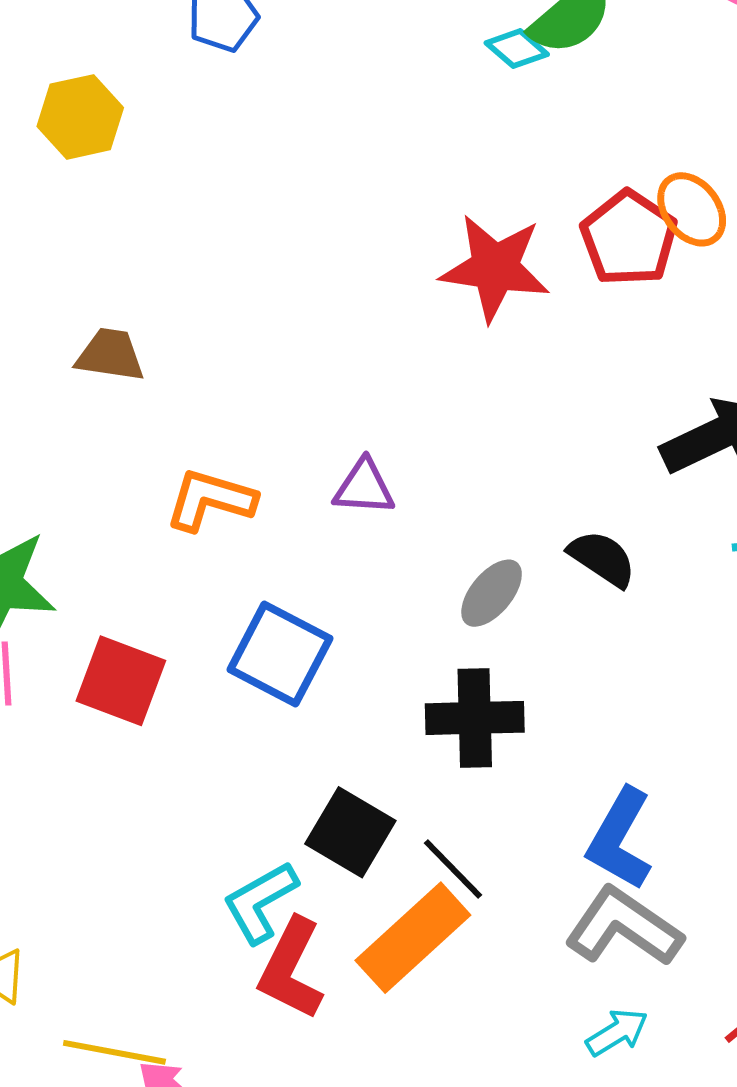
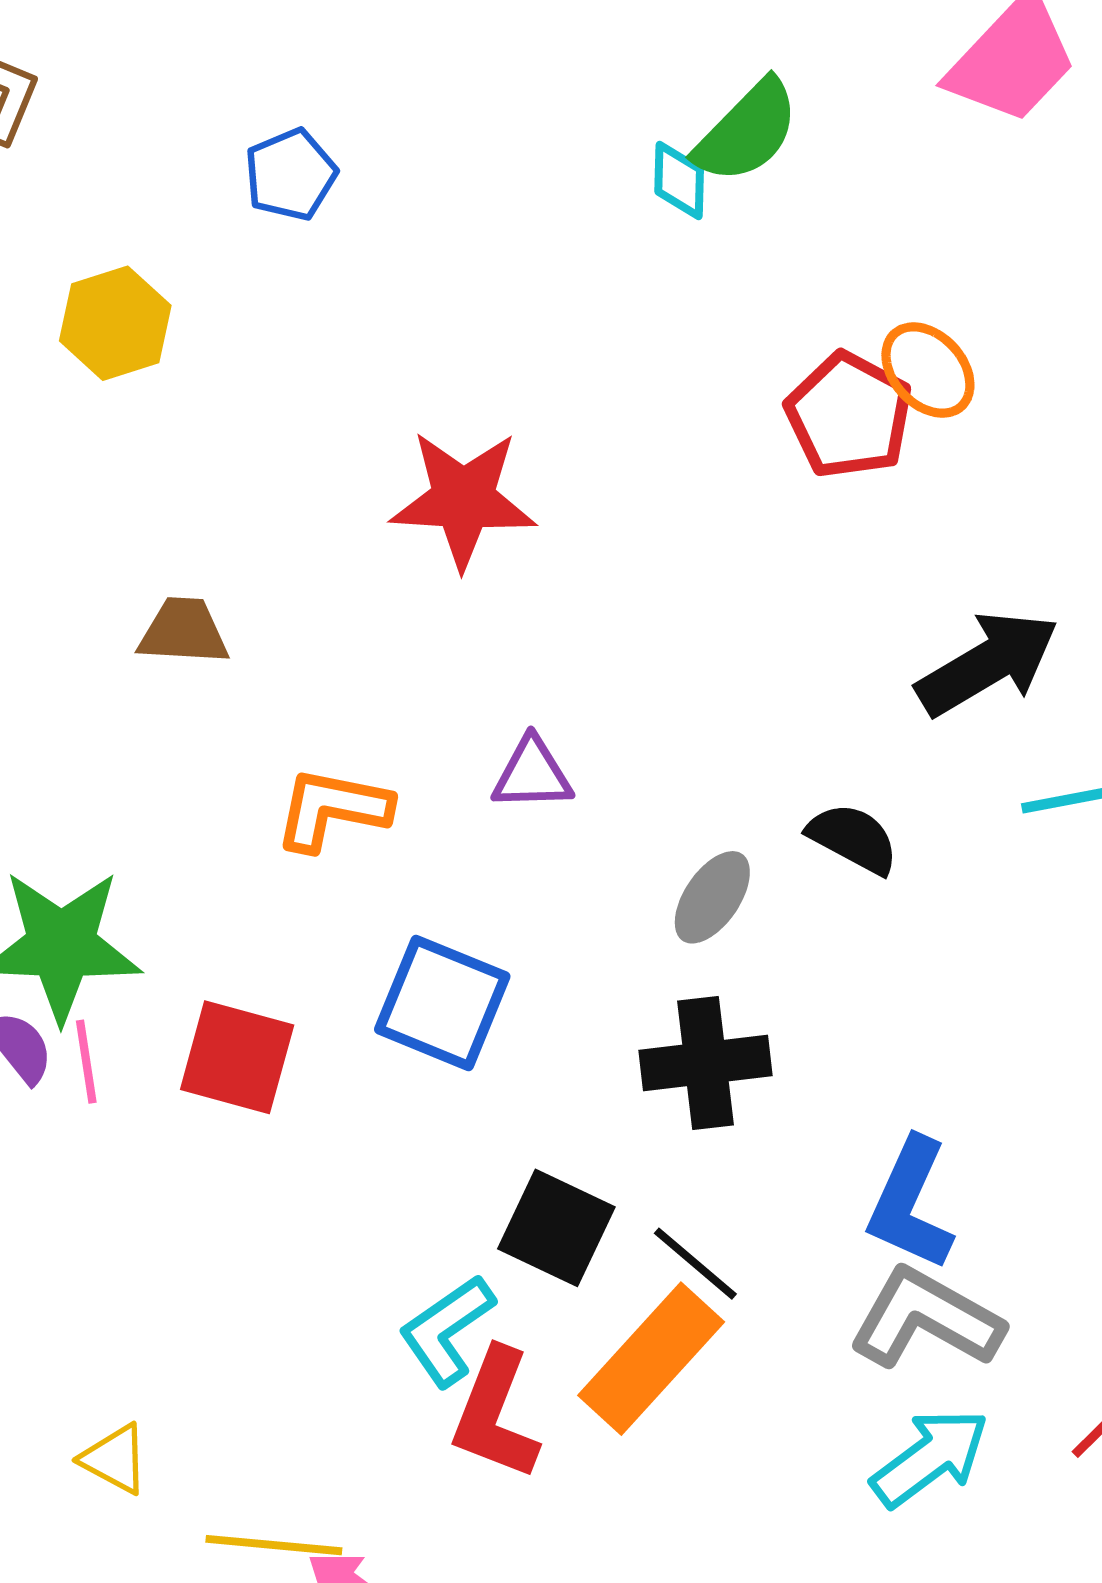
cyan diamond: (517, 49) -> (679, 180), turned 56
red star: (495, 268) -> (463, 499), moved
cyan arrow: (617, 1032) -> (930, 1458), size x1.5

